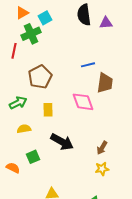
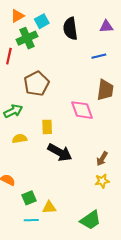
black semicircle: (84, 15) -> (70, 29), moved
blue line: (88, 65) -> (99, 56), moved
yellow rectangle: (48, 110) -> (47, 127), moved
green square: (33, 157) -> (29, 198), moved

